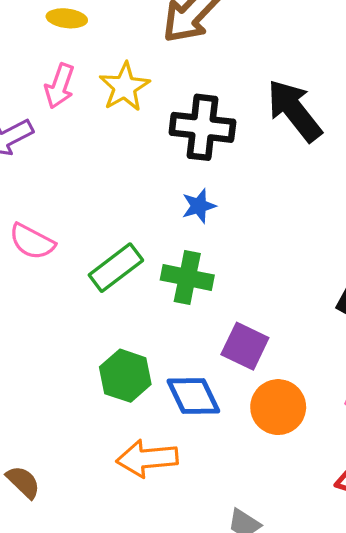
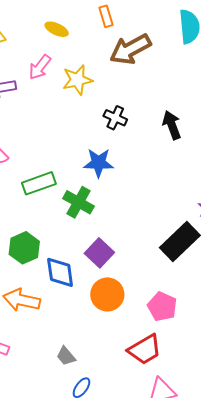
black arrow: (294, 111) -> (172, 125), size x0.7
black cross: (202, 127) -> (115, 118), size x0.6
blue star: (199, 206) -> (99, 163), size x1.4

